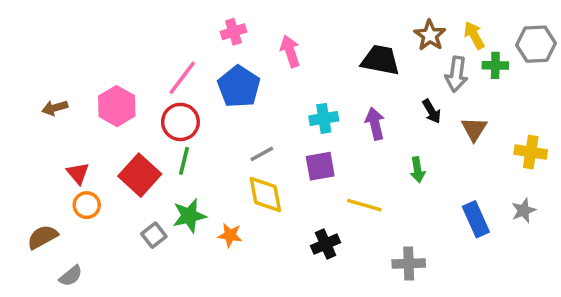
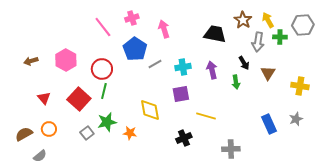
pink line: (182, 78) -> (103, 27), moved, turned -75
gray line: (262, 154) -> (155, 64), moved
green arrow: (417, 170) -> (236, 82), moved
orange circle: (87, 205) -> (49, 129), moved

